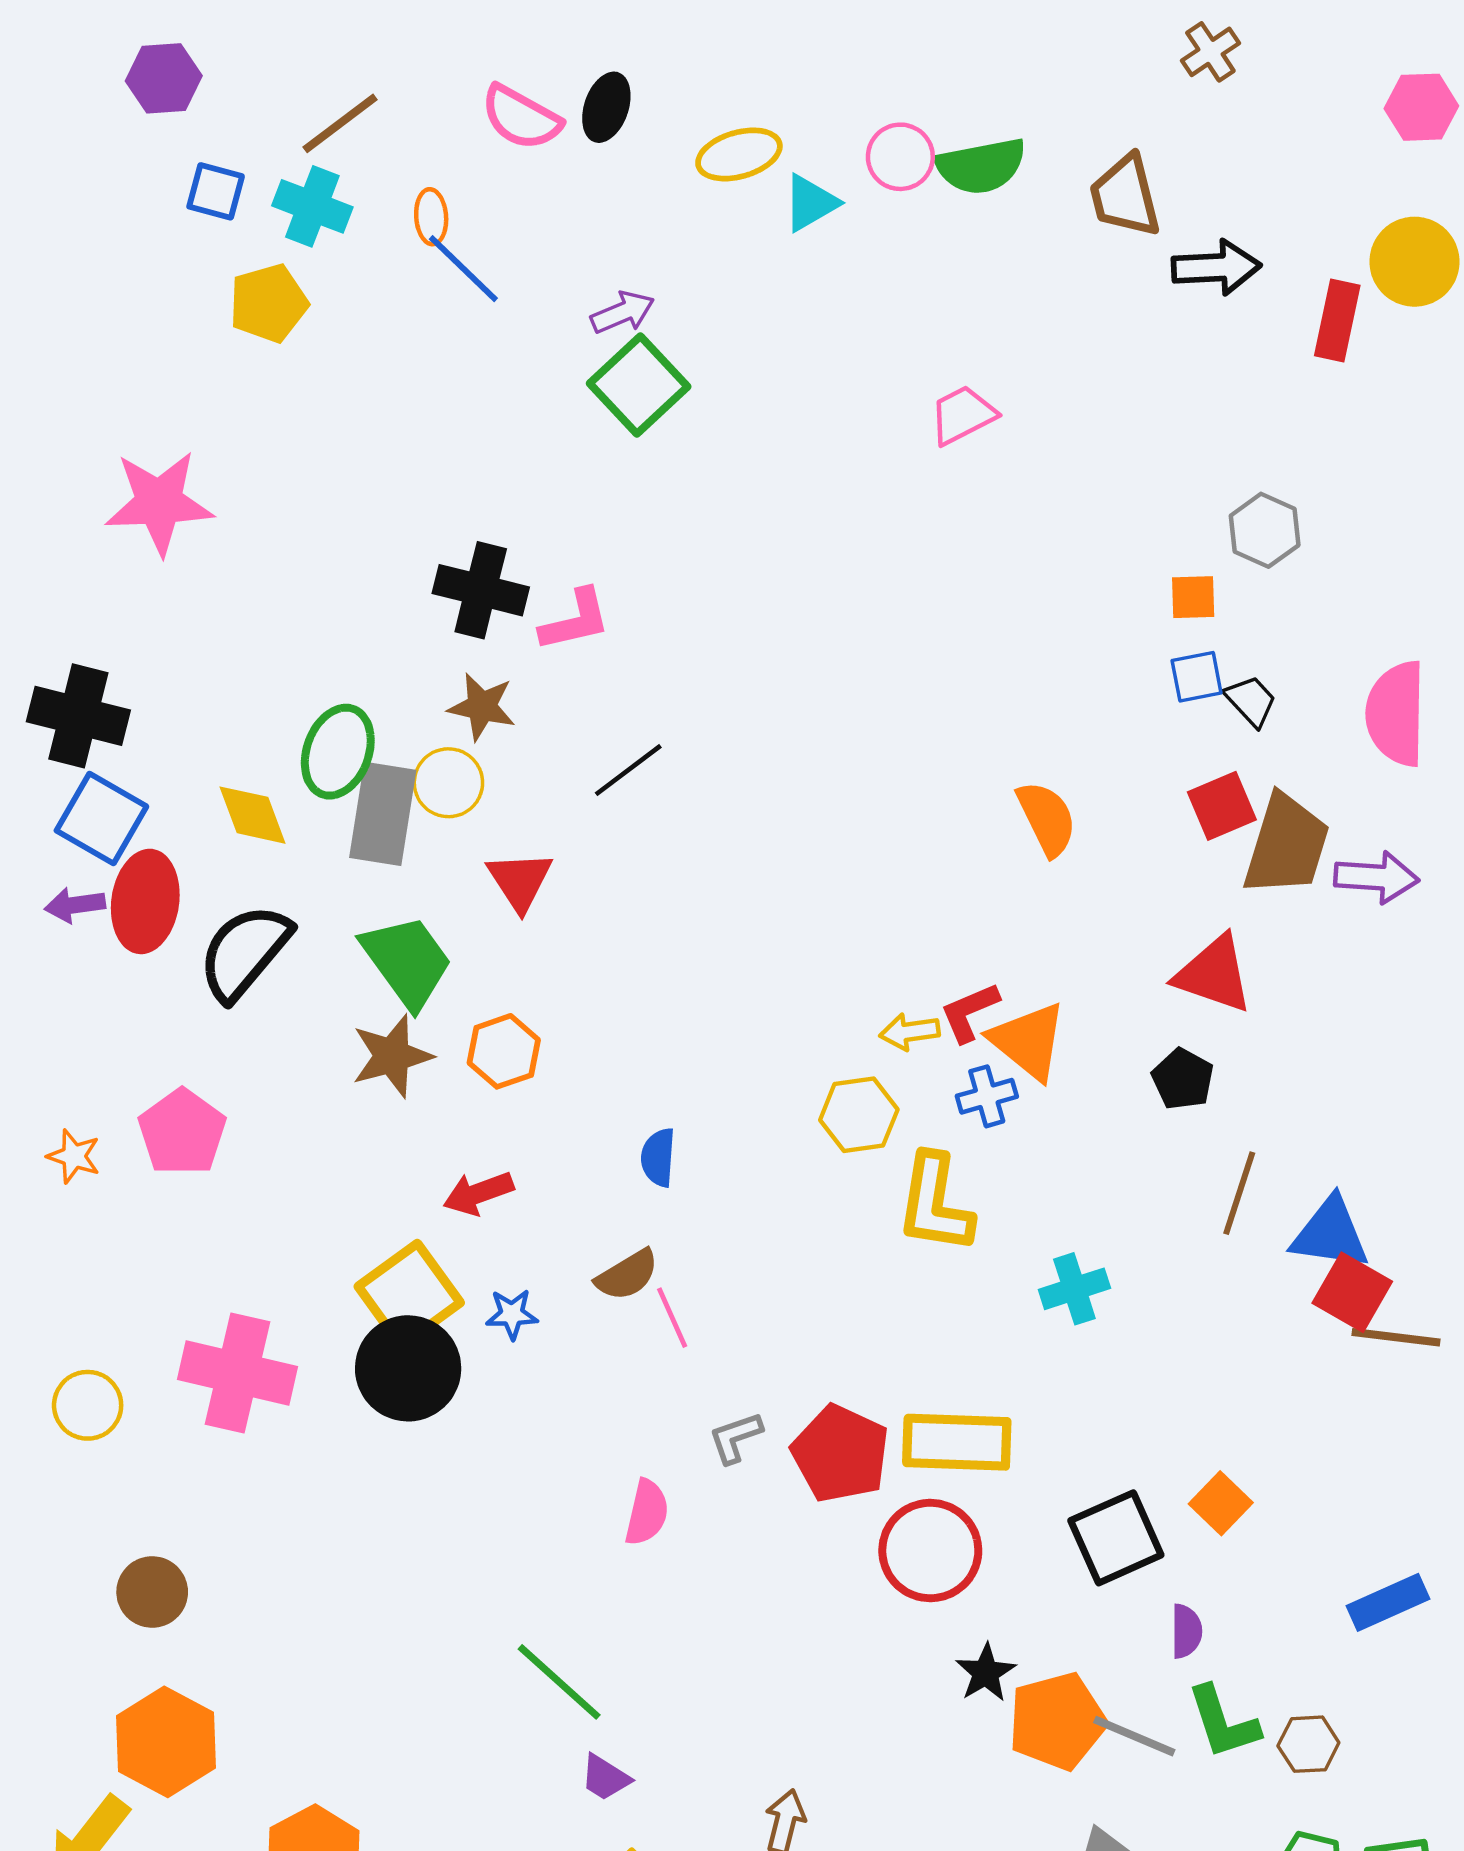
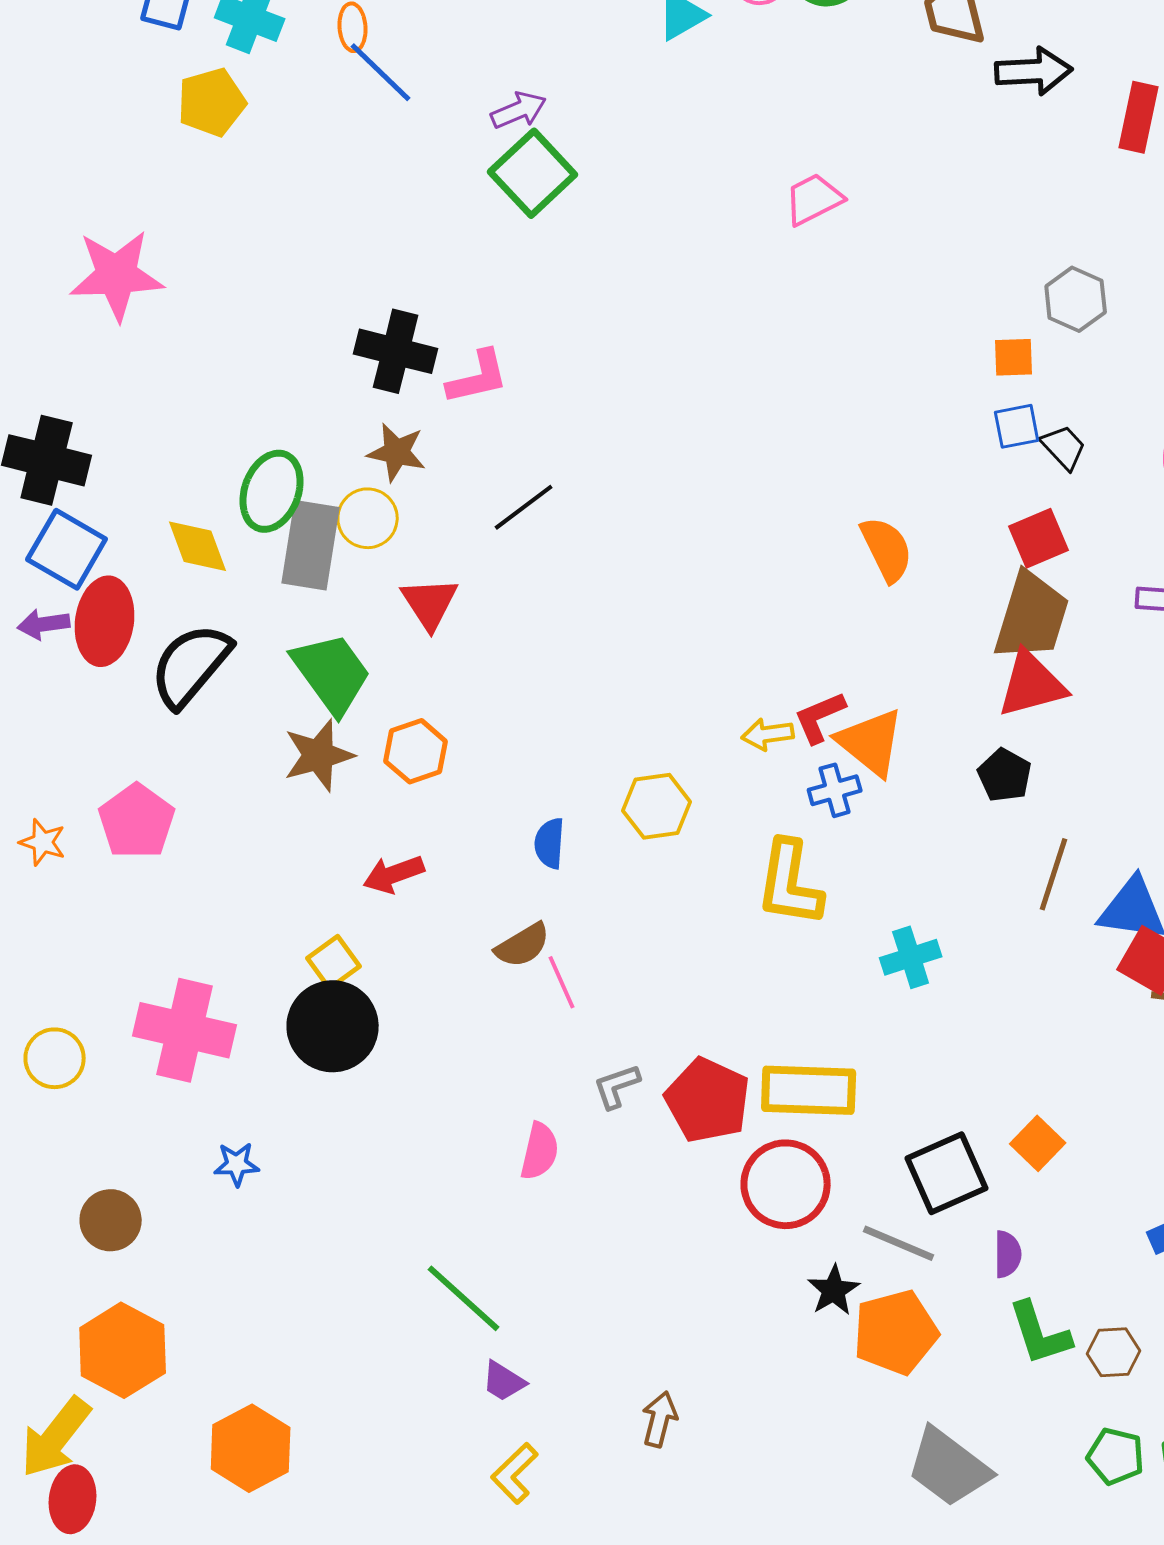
brown trapezoid: (1287, 845) -> (1032, 616), moved
red triangle: (1214, 974) -> (1032, 684), turned -34
yellow hexagon: (859, 1115) -> (657, 806), moved
yellow square: (409, 1295) -> (334, 962), size x0.6
blue star: (512, 1314) -> (237, 1164), moved
gray line: (1134, 1736) -> (899, 1243), moved

